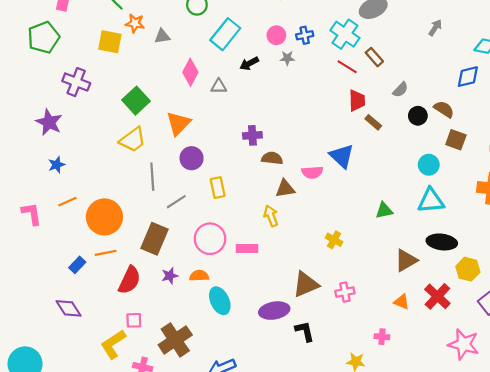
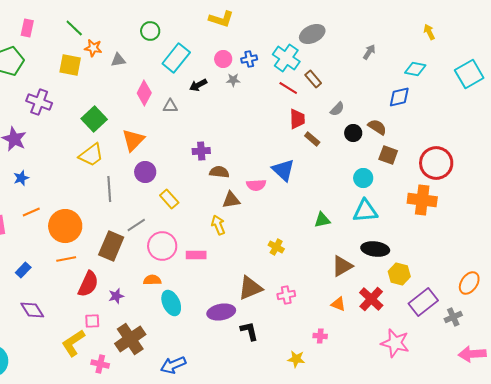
yellow rectangle: (218, 188) -> (169, 199), turned -30
gray line: (176, 202) -> (136, 225), moved
blue rectangle: (77, 265) -> (23, 270), moved
purple star: (170, 276) -> (116, 296), moved

